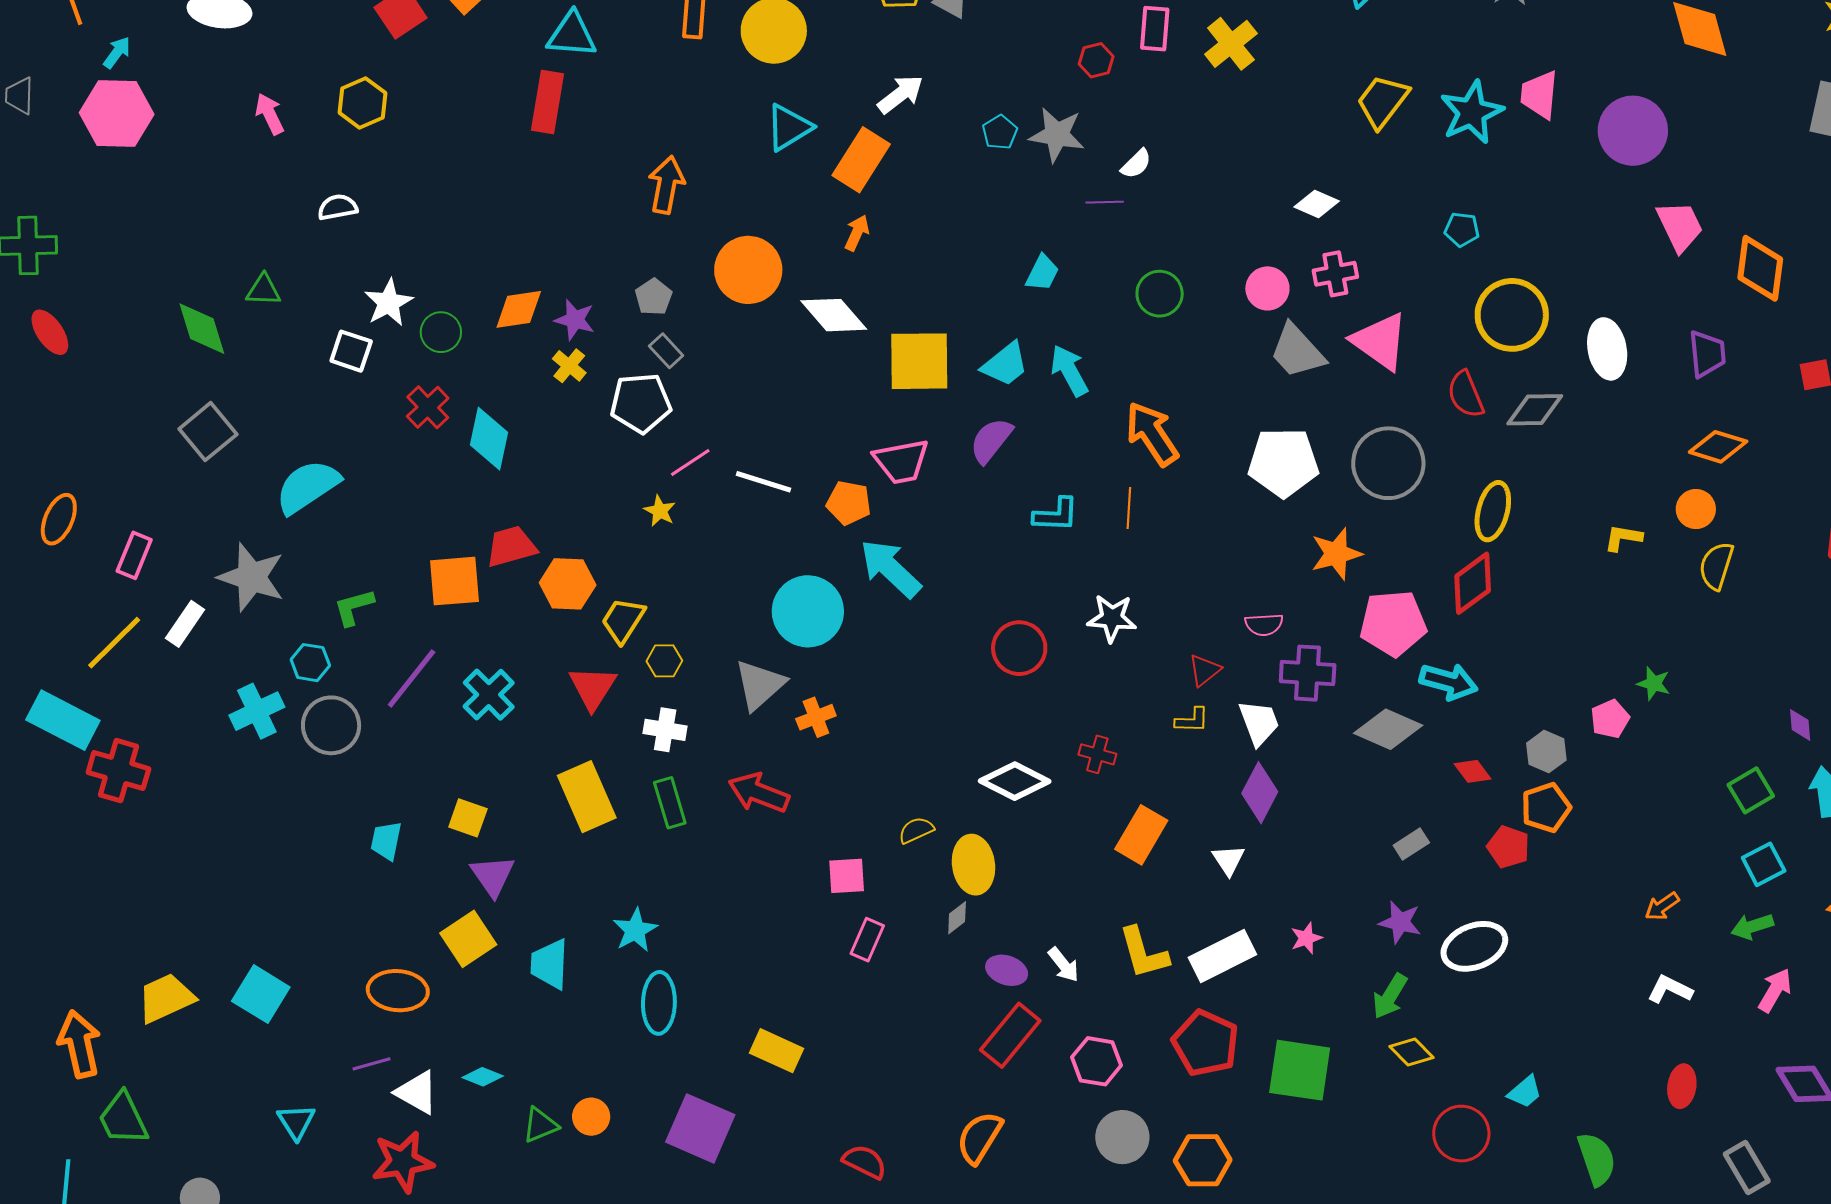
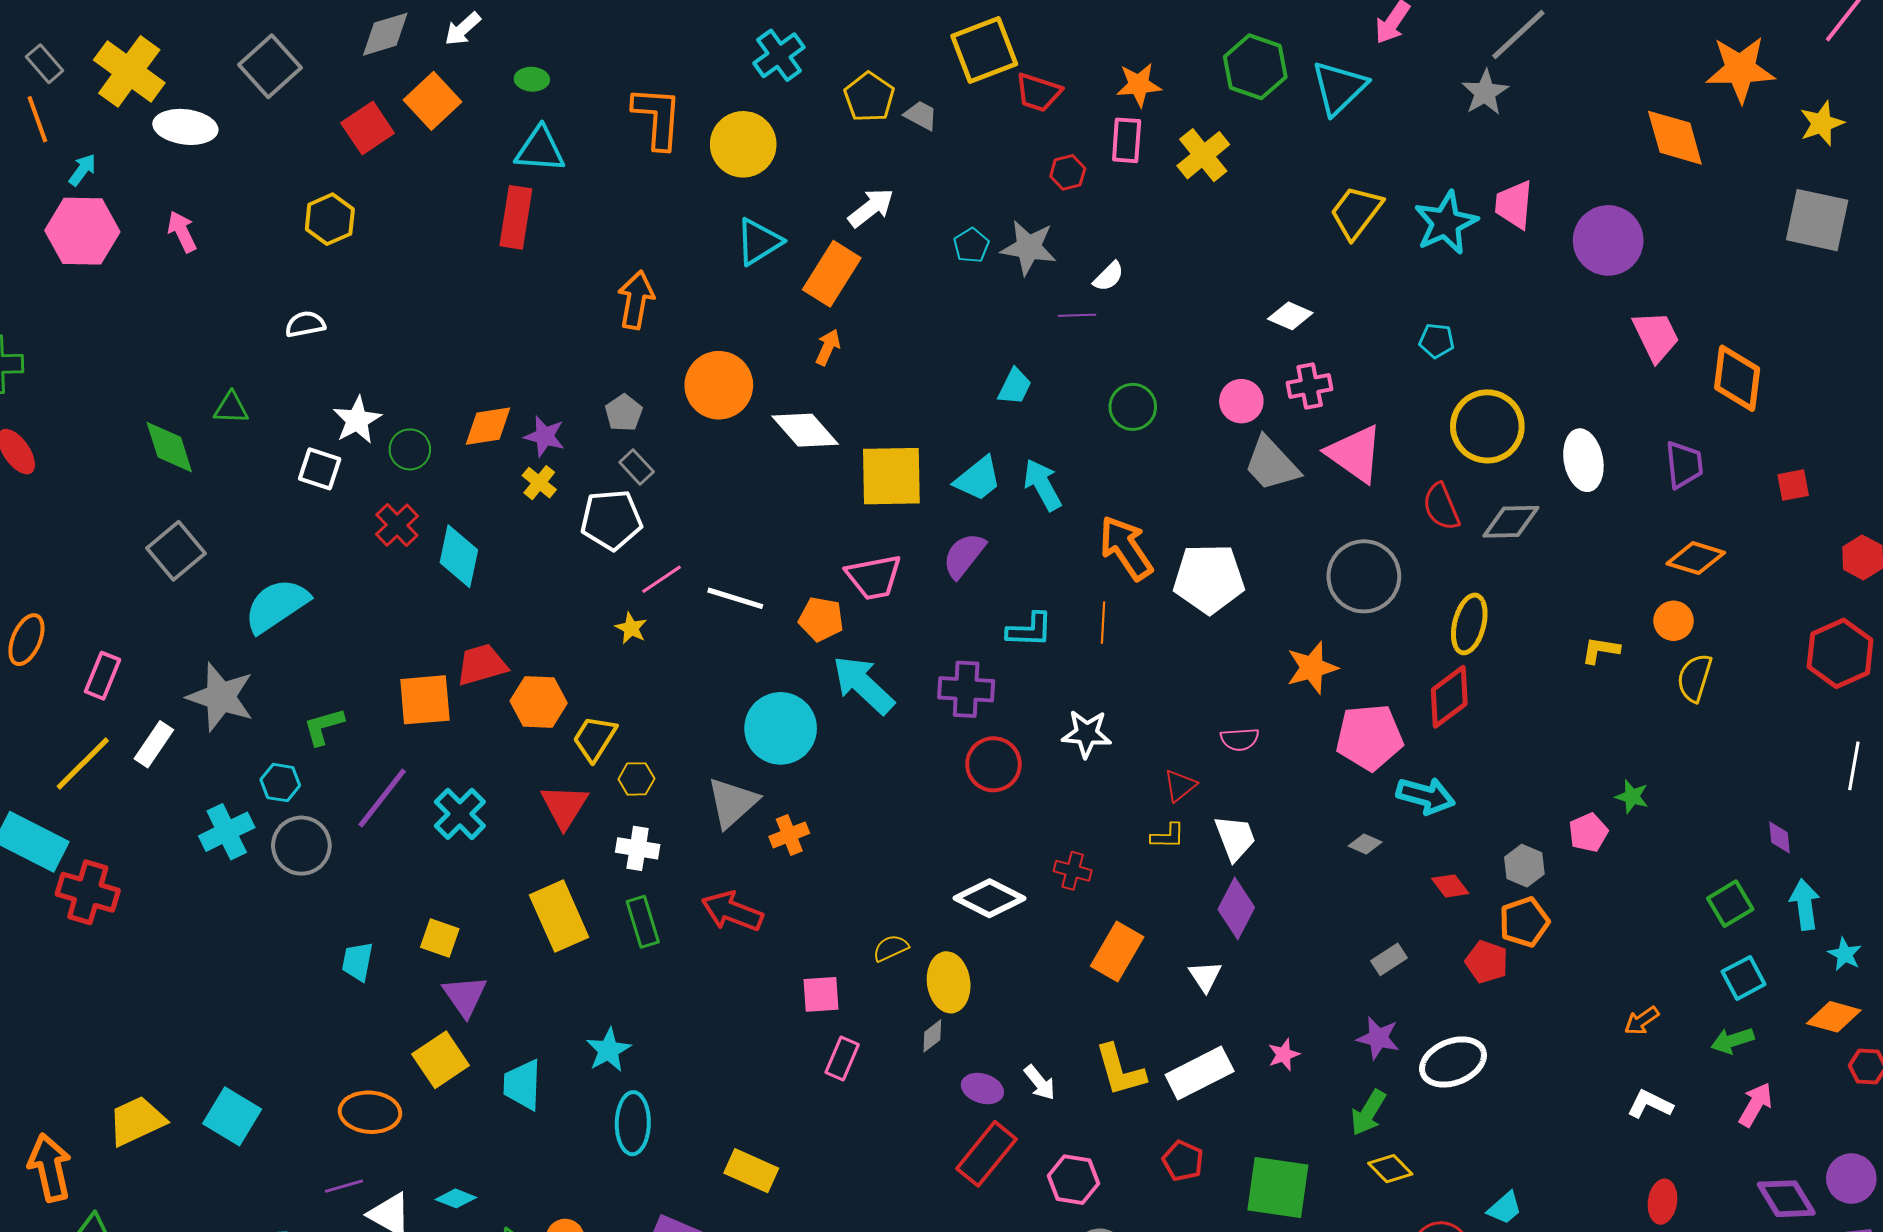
pink arrow: (270, 114) -> (182, 232), moved
white pentagon: (1283, 462) -> (1209, 579), moved
purple cross: (1308, 673) -> (966, 689), moved
gray diamond: (1388, 729) -> (1365, 844), size x0.5
red pentagon: (1205, 1043) -> (1183, 1161), size x0.6

